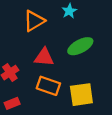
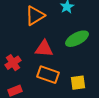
yellow square: (81, 95) -> (78, 83), size x0.7

